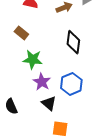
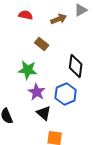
brown rectangle: (21, 33) -> (42, 44), moved
black diamond: (73, 42) -> (76, 66), moved

